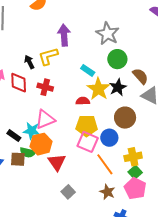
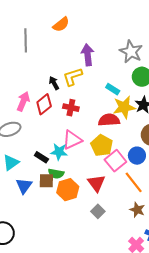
red diamond: (19, 83) -> (44, 104), turned 55
yellow star: (98, 89) -> (124, 107), turned 30
red semicircle: (83, 101) -> (109, 120), size x1.5
yellow pentagon: (87, 126) -> (102, 145), moved, turned 30
pink square: (88, 142) -> (115, 161), turned 30
orange hexagon: (41, 144) -> (68, 190), moved
red triangle: (57, 162) -> (96, 183), moved

